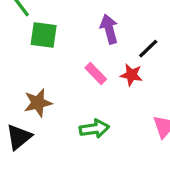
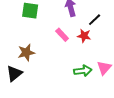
green arrow: (94, 129) -> (83, 71), moved

